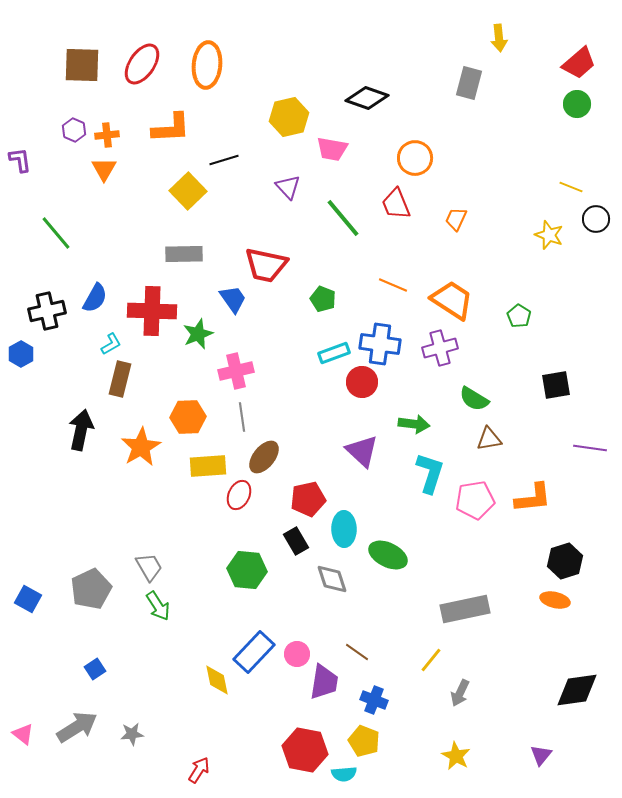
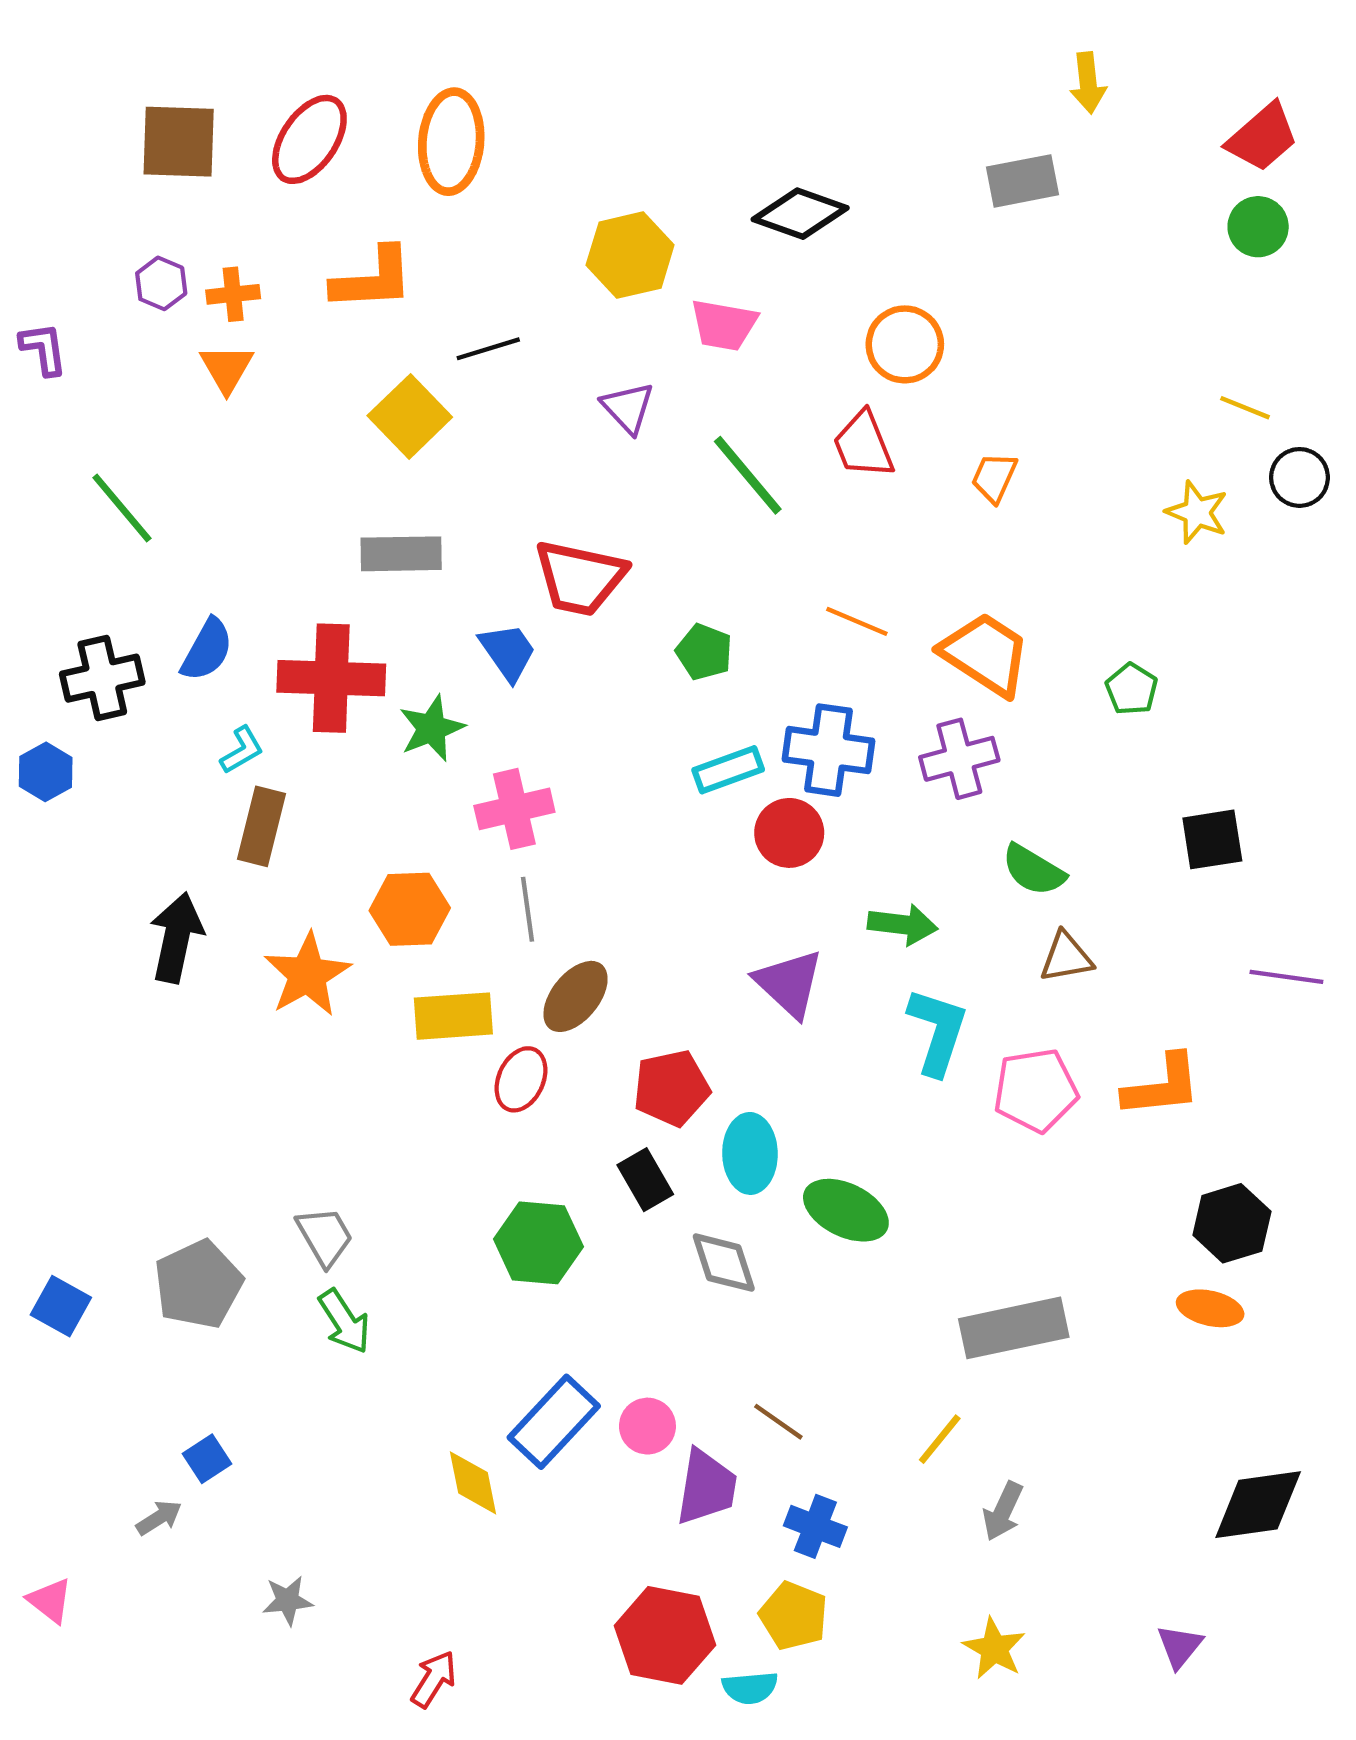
gray rectangle: (469, 83) -> (1023, 181), turned 64
gray arrow: (77, 727) -> (159, 1518), moved, size x0.5

